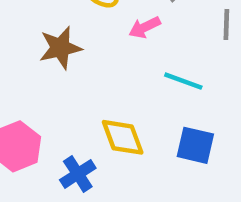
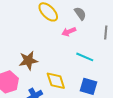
brown star: (60, 48) -> (28, 61), moved

